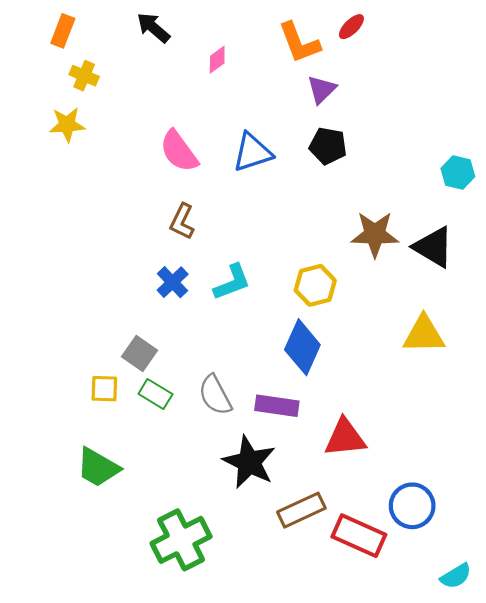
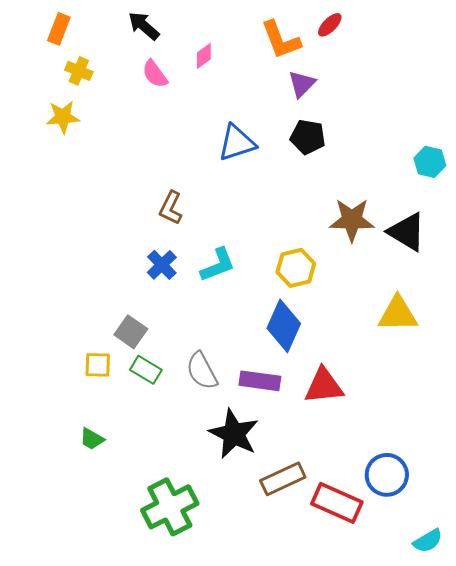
pink semicircle: (179, 151) -> (155, 74), moved, size x0.7
red triangle: (345, 438) -> (324, 386), moved
green trapezoid: (98, 467) -> (92, 439), size x0.6

